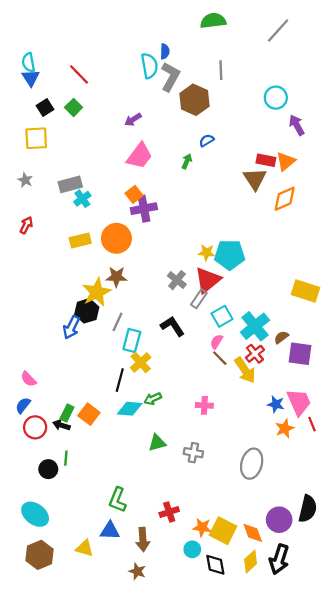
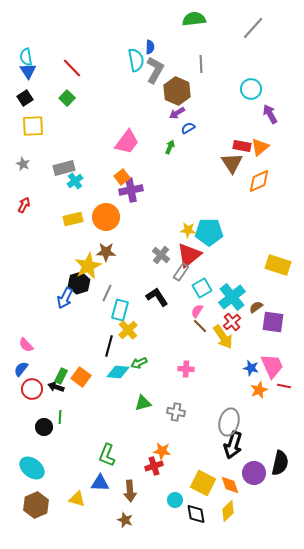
black square: (45, 107) -> (25, 98), moved
purple arrow: (133, 120) -> (177, 113), moved
red line: (312, 424) -> (284, 386), turned -56
orange star: (202, 527) -> (162, 451), moved
black arrow: (279, 559) -> (233, 445), moved

